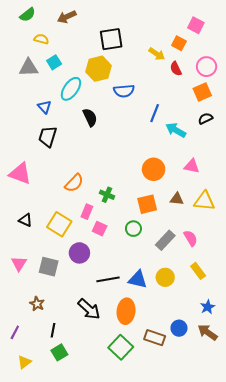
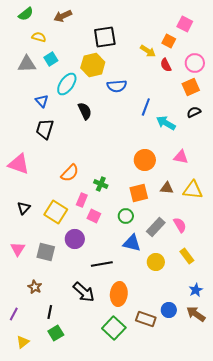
black triangle: (25, 220) -> (24, 208), turned 48
blue triangle: (138, 279) -> (132, 243), moved

